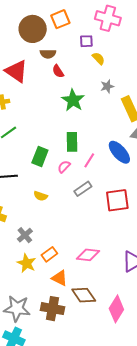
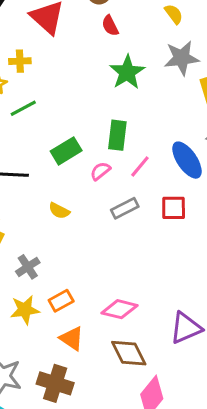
gray star: (107, 86) -> (182, 58), size x1.6
green rectangle: (40, 157) -> (66, 151), turned 30
red square: (117, 200) -> (174, 208), moved, size x0.7
yellow star: (27, 263) -> (25, 310), turned 30
brown diamond: (84, 295) -> (129, 353), moved

